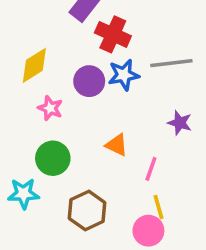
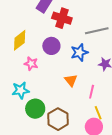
blue star: (124, 75) -> (79, 52), moved
orange triangle: (117, 145) -> (71, 80), turned 32
green circle: (53, 158) -> (35, 109), moved
cyan star: (23, 194) -> (21, 90), moved

